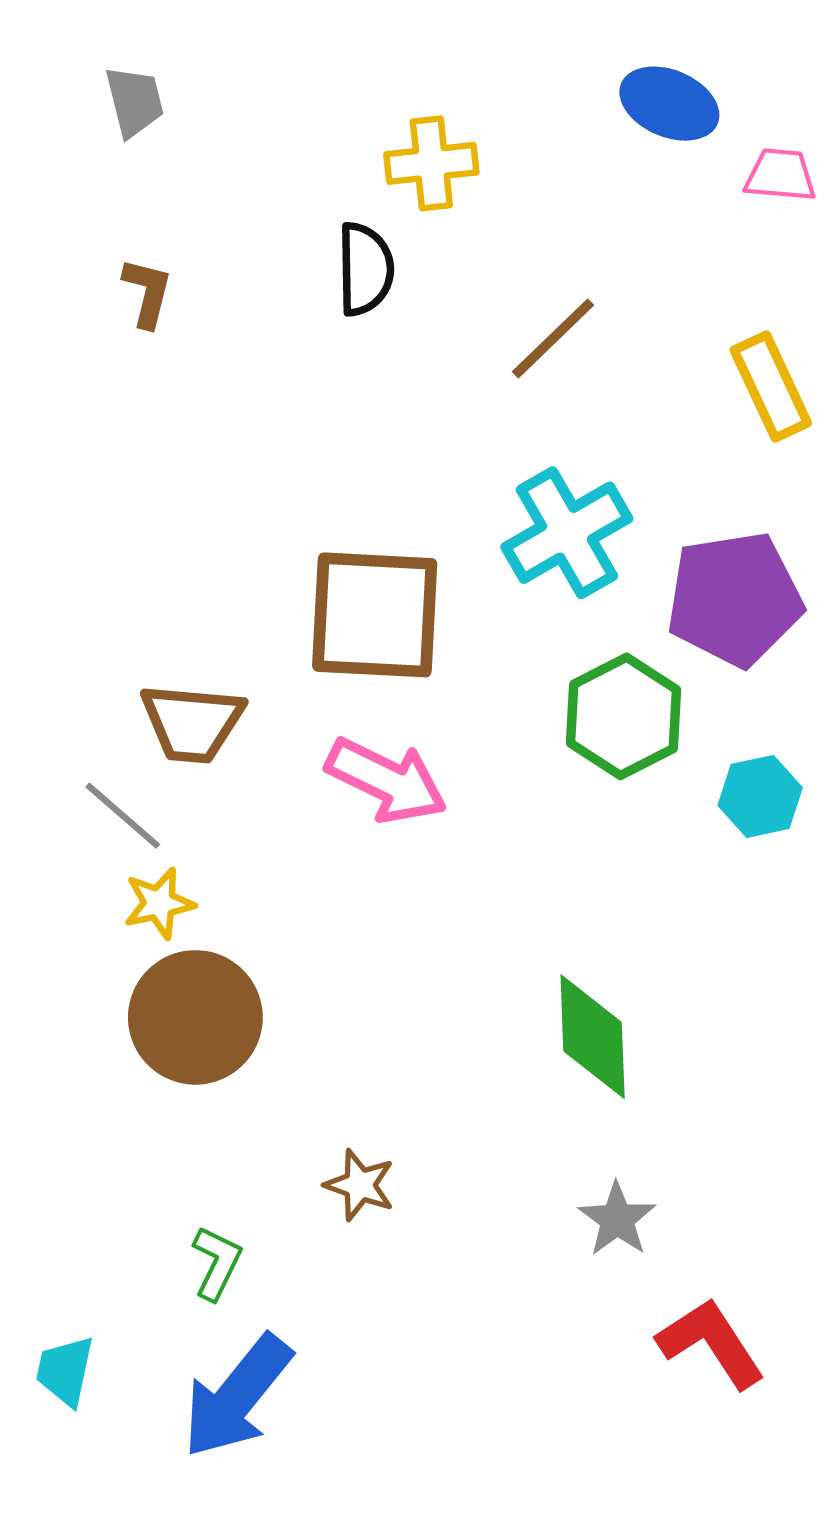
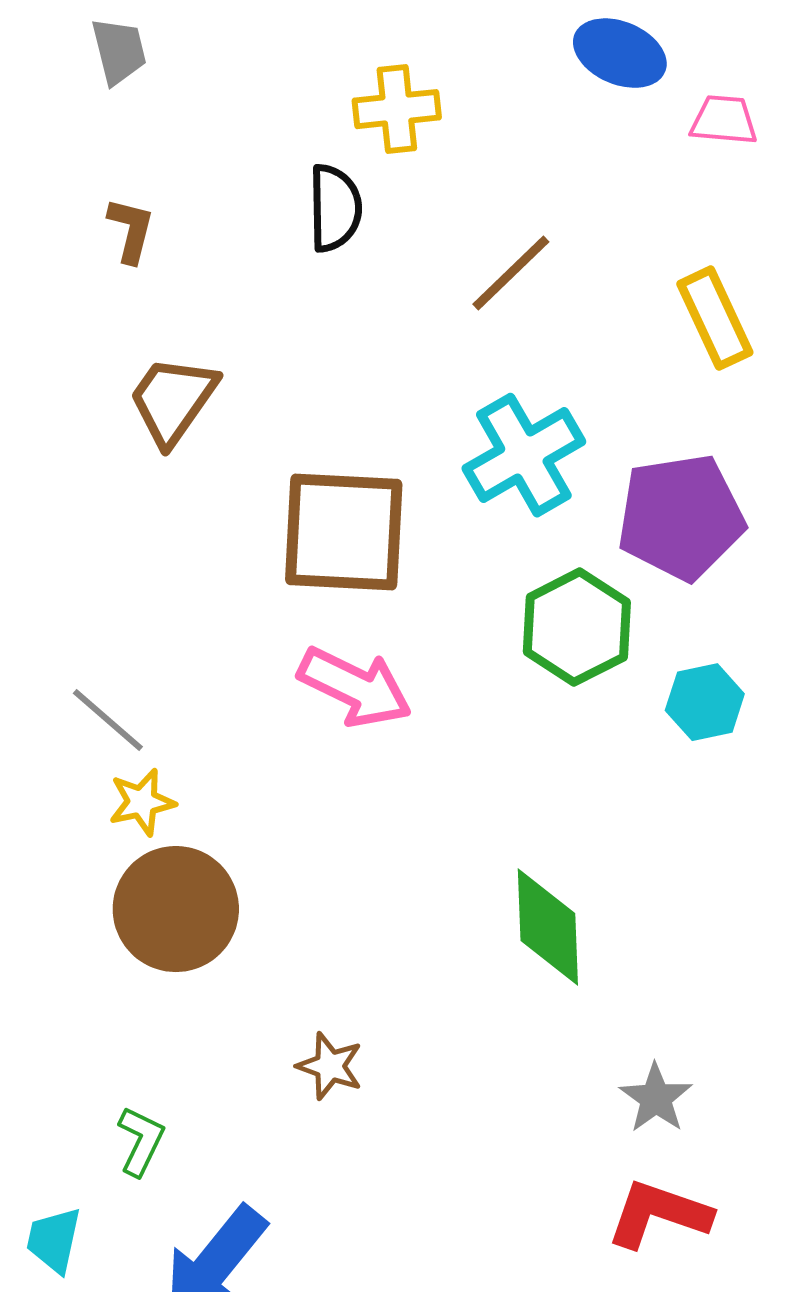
brown trapezoid: (192, 723) -> (173, 400), moved, turned 120
gray star: (617, 1219) -> (656, 1098), moved
green L-shape: (217, 1263) -> (141, 1141), moved
red L-shape: (711, 1343) -> (659, 1214), turned -38

